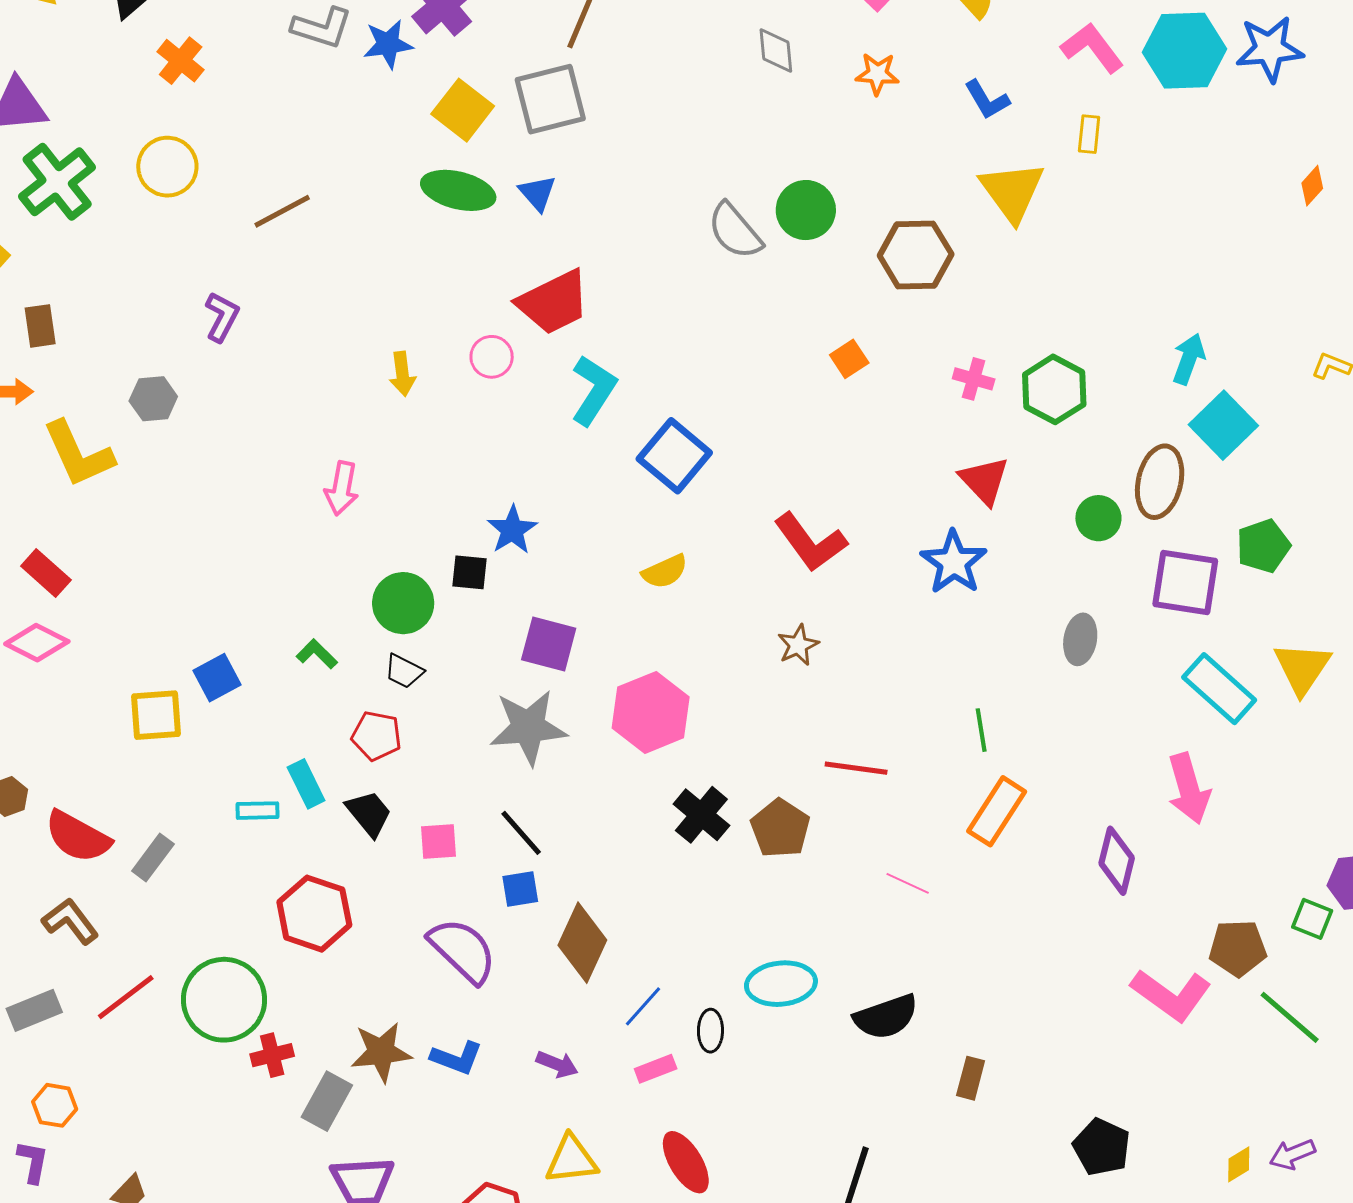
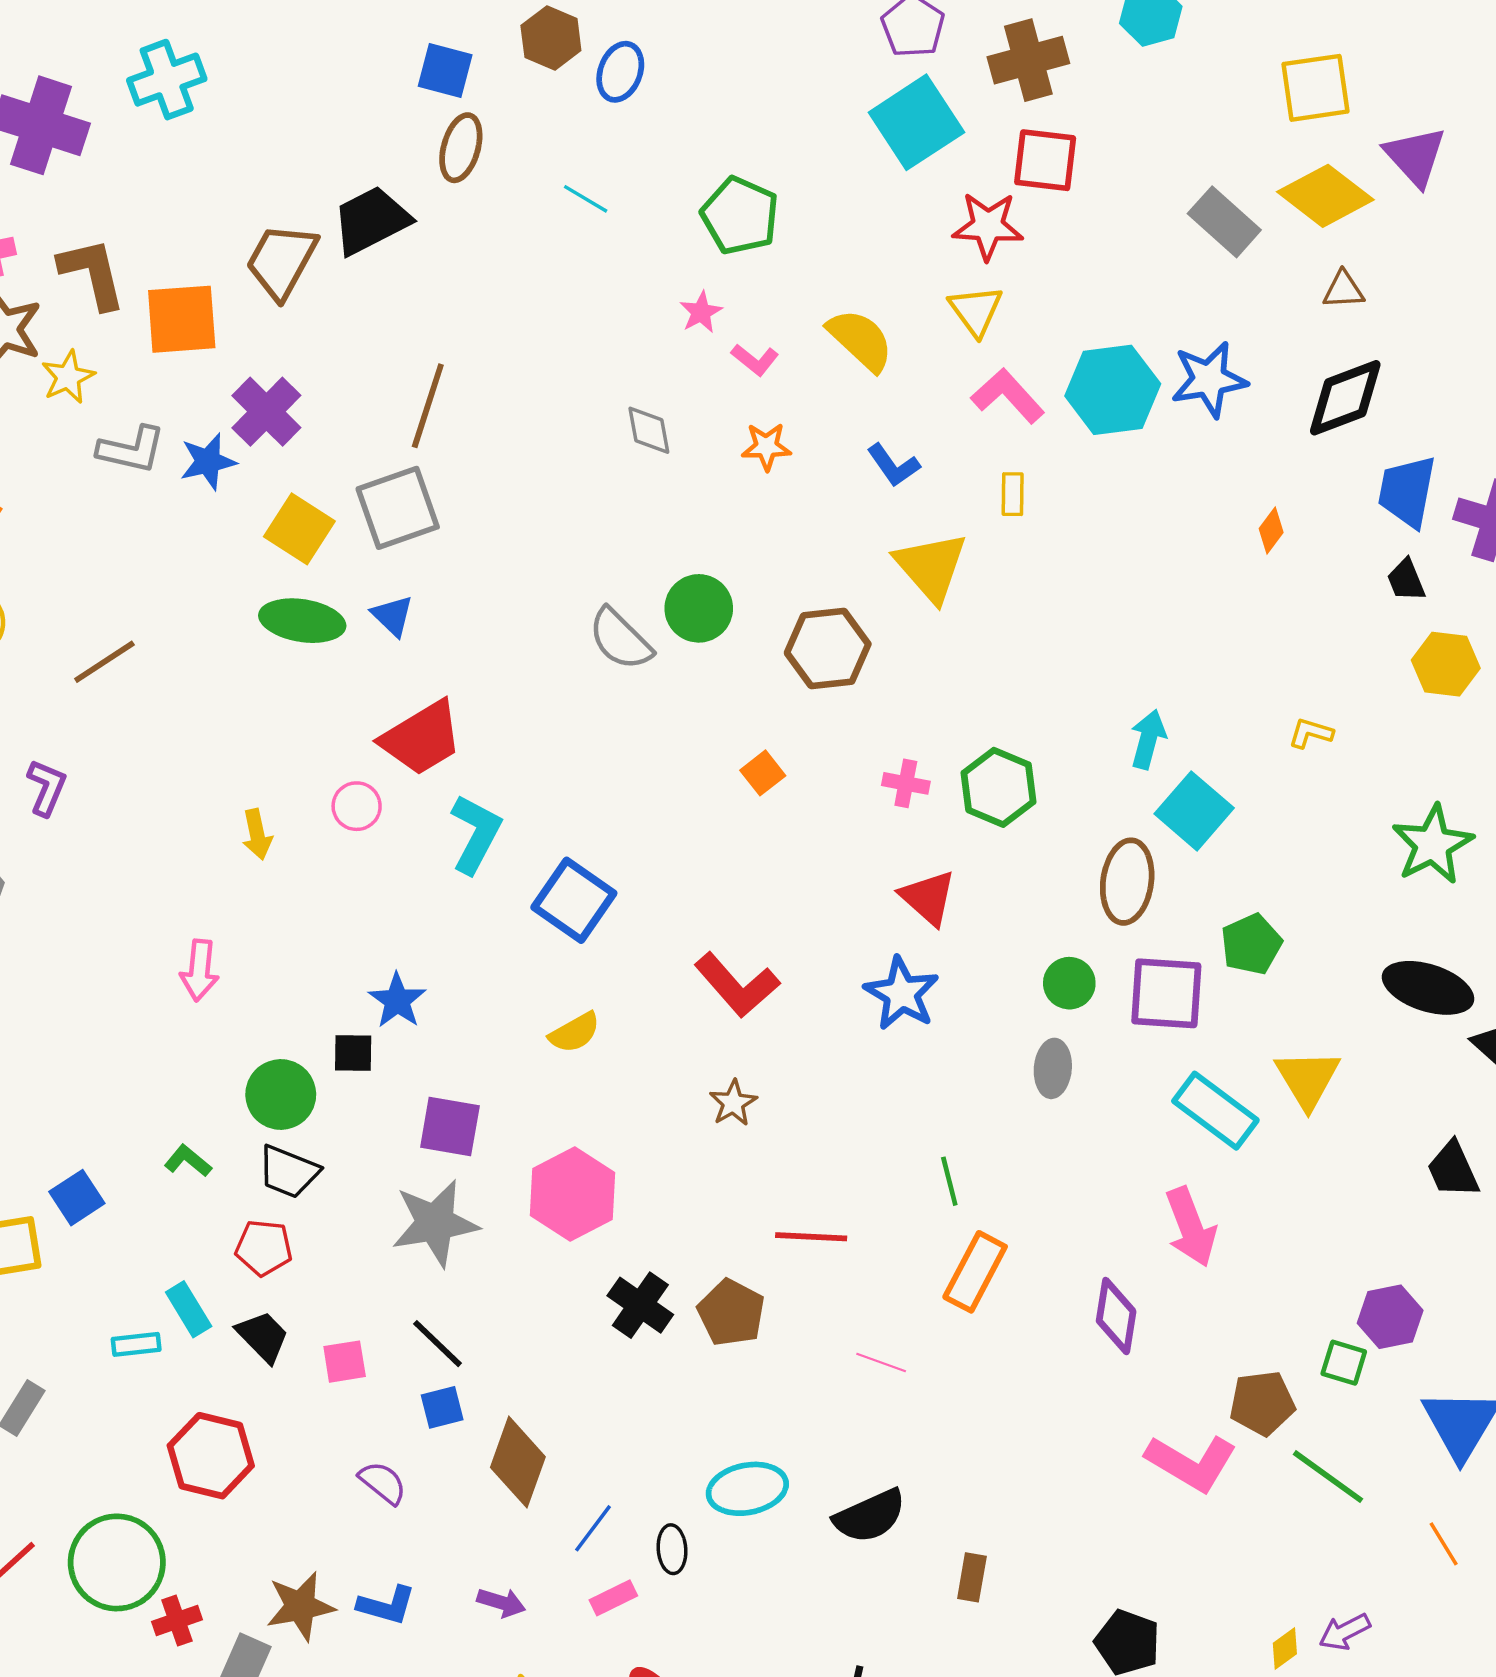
green circle: (1098, 518) -> (1069, 983), moved
black trapezoid: (404, 671) -> (288, 1172), size x1.4
purple semicircle: (463, 950) -> (383, 1483), size x0.6

